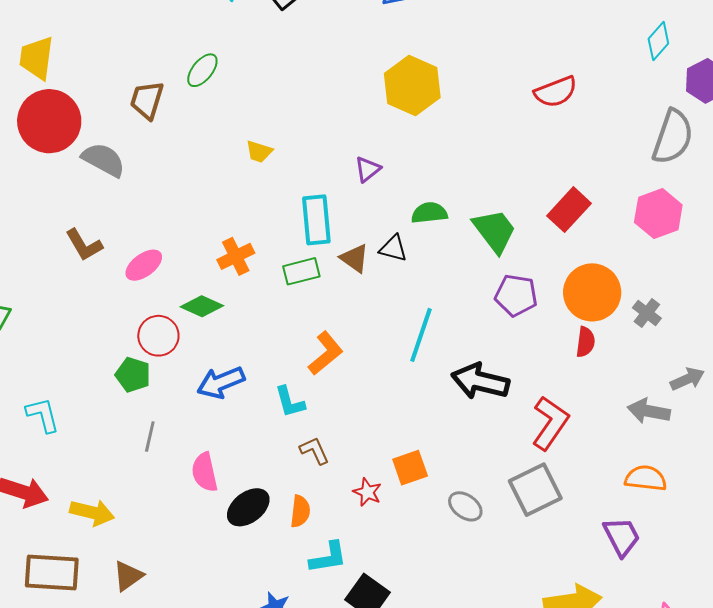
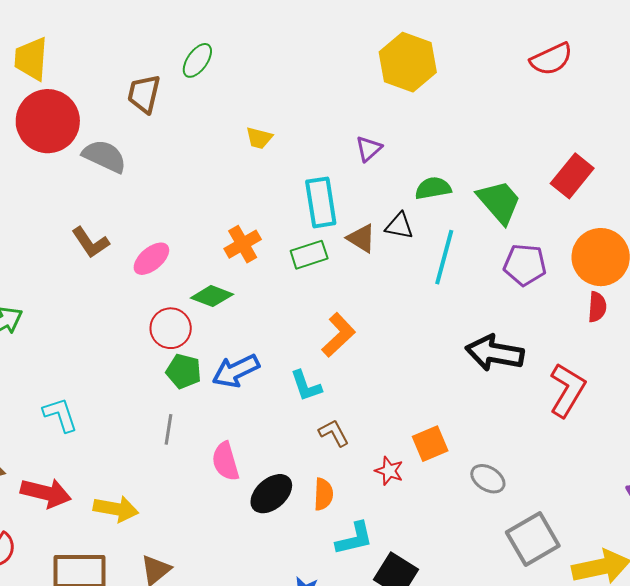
cyan line: (421, 335) -> (444, 257), moved
green pentagon: (133, 375) -> (184, 371), moved
gray square: (535, 490) -> (533, 539), moved

